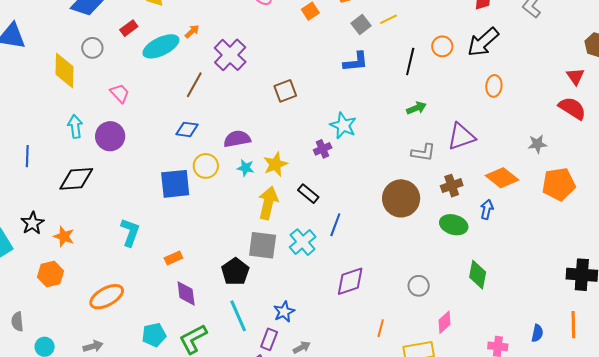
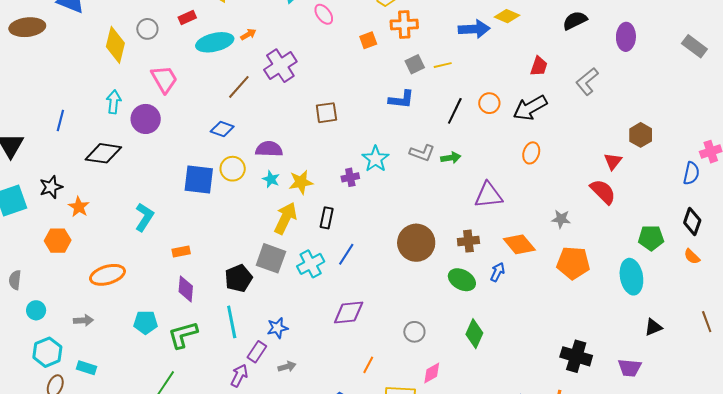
pink trapezoid: (120, 93) -> (164, 79), size x1.4
gray L-shape: (423, 153) -> (422, 153), moved
black rectangle: (308, 194) -> (327, 218), turned 50

